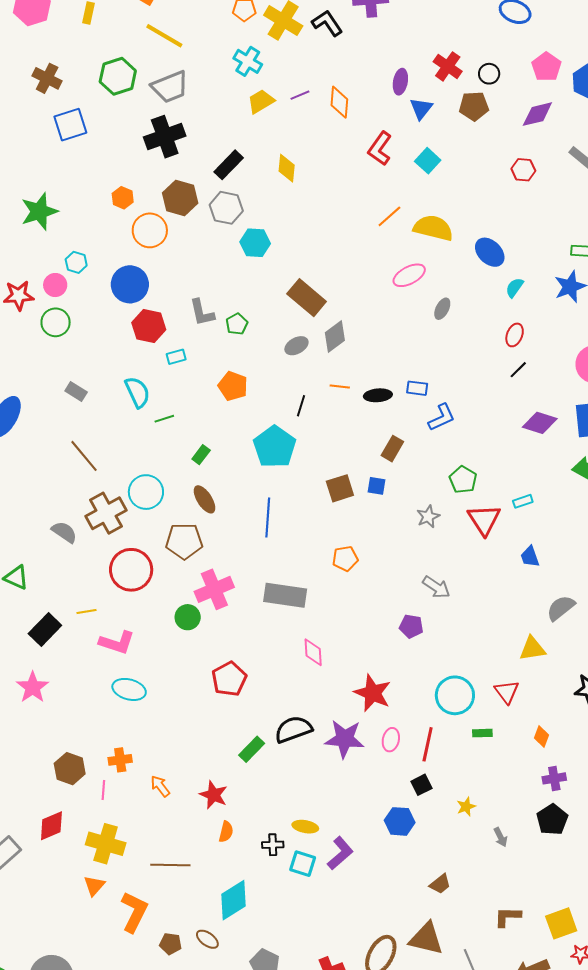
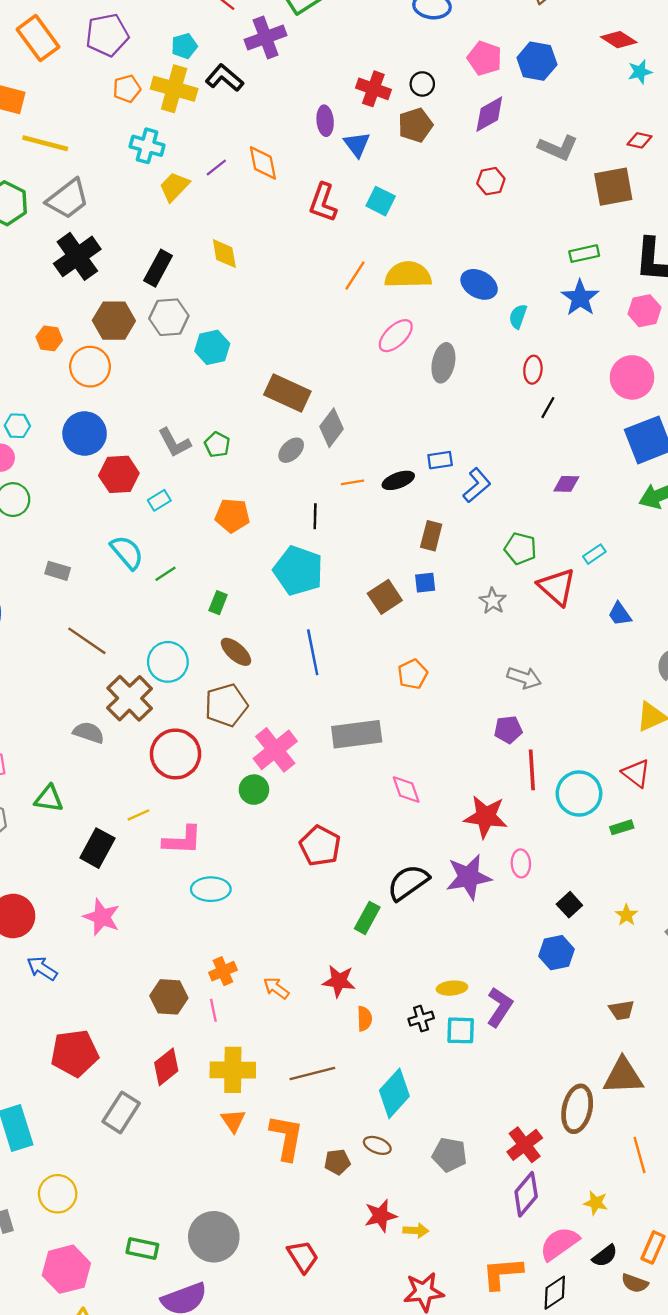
gray ellipse: (442, 309) -> (443, 363), size x1.5
purple diamond: (540, 423) -> (566, 484), moved, size x0.7
red line: (428, 744) -> (532, 770), moved
brown trapezoid: (440, 884) -> (622, 1010), turned 45

